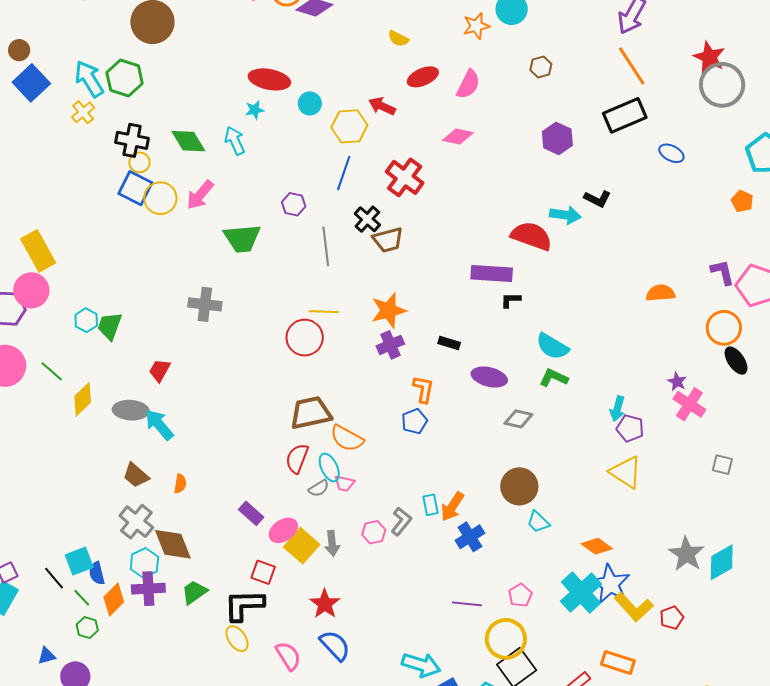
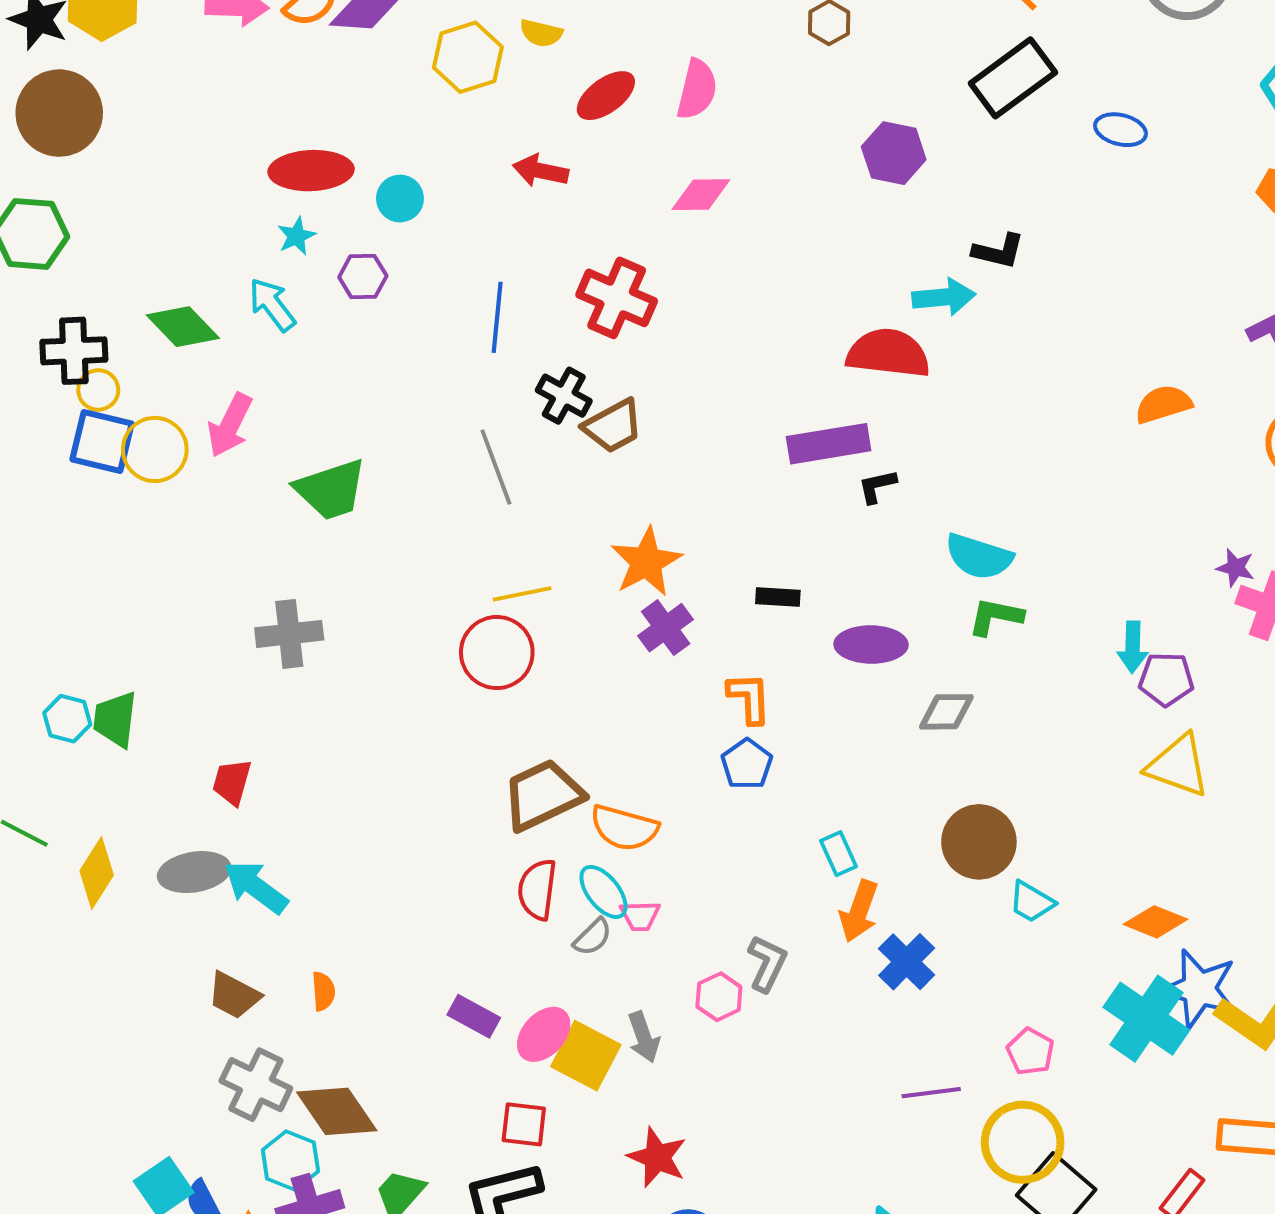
yellow hexagon: (349, 126) -> (468, 57), moved
purple hexagon: (294, 204) -> (363, 276), moved
cyan rectangle: (430, 505) -> (839, 854), moved

